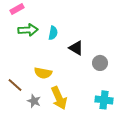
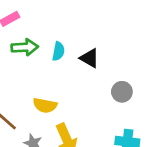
black triangle: (76, 48) -> (89, 58), moved

